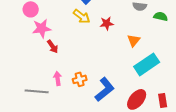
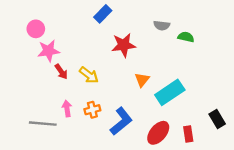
yellow arrow: (82, 16) -> (89, 75), moved
red star: (107, 23) -> (124, 45), size x1.5
orange triangle: (134, 40) -> (142, 80), moved

